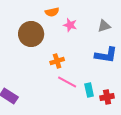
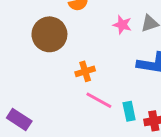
pink star: (70, 25) -> (122, 25), moved

